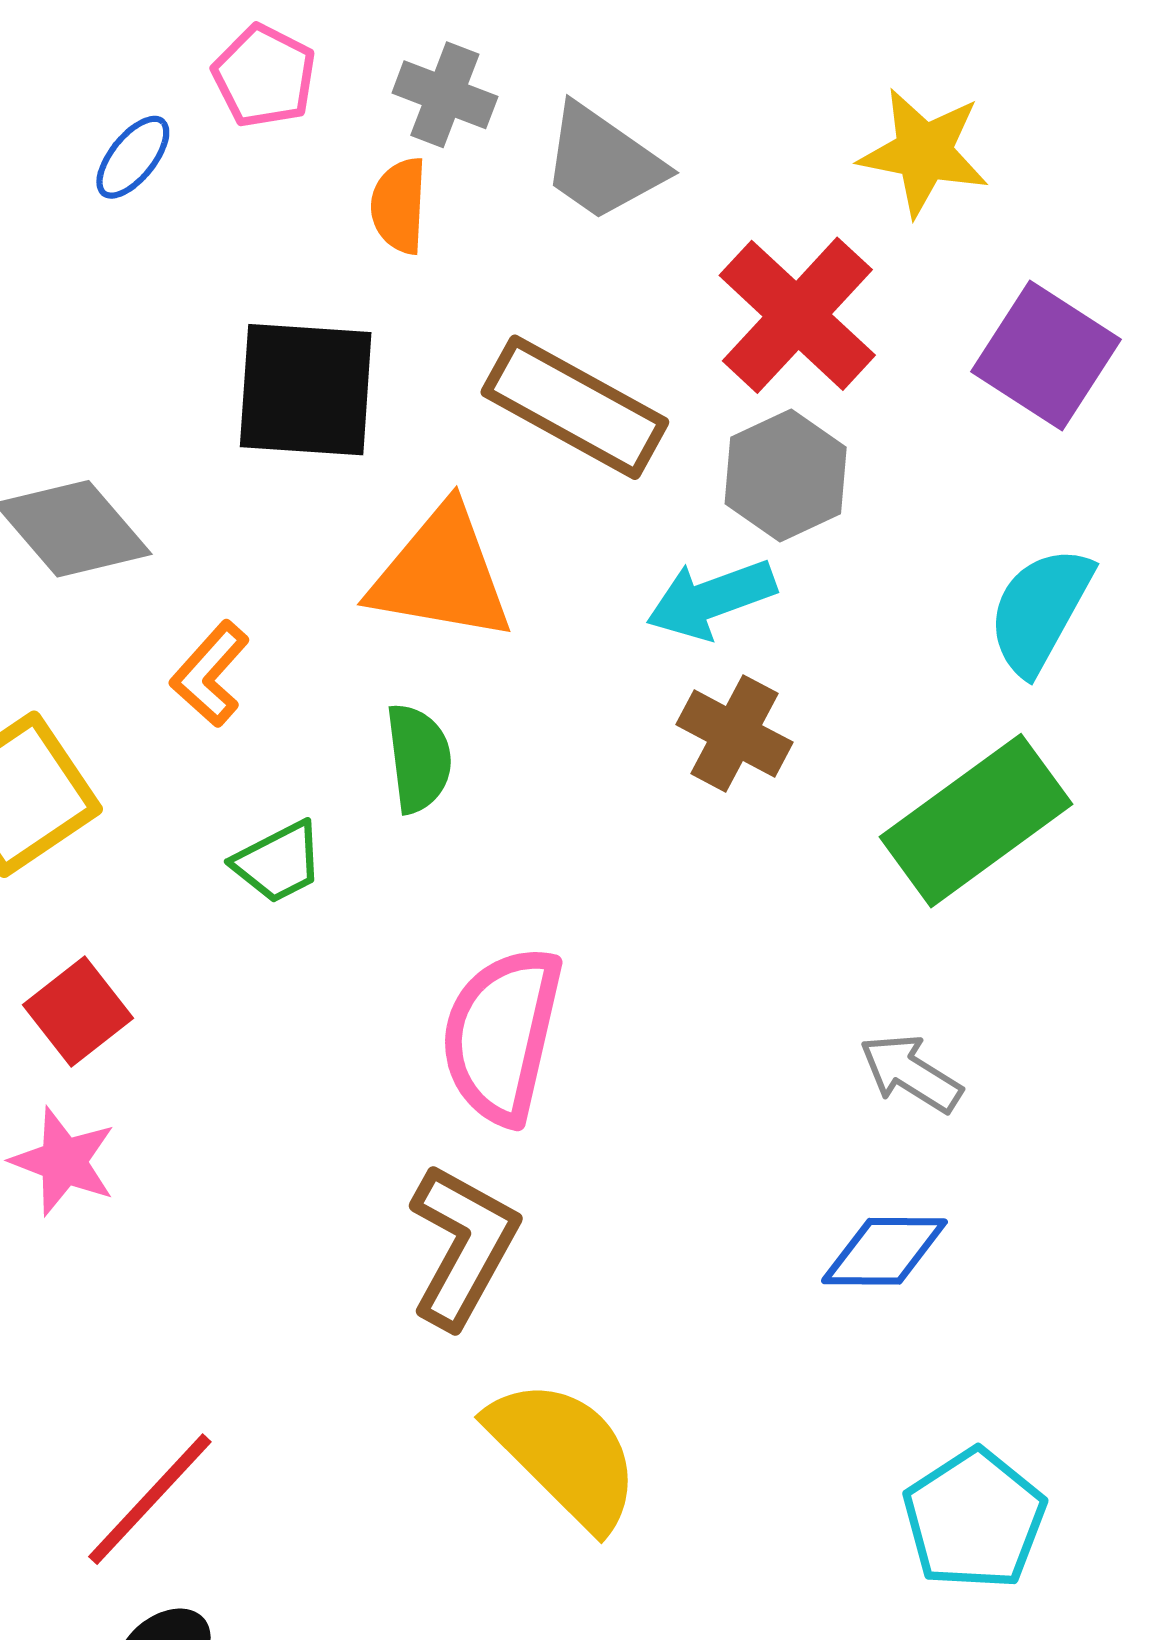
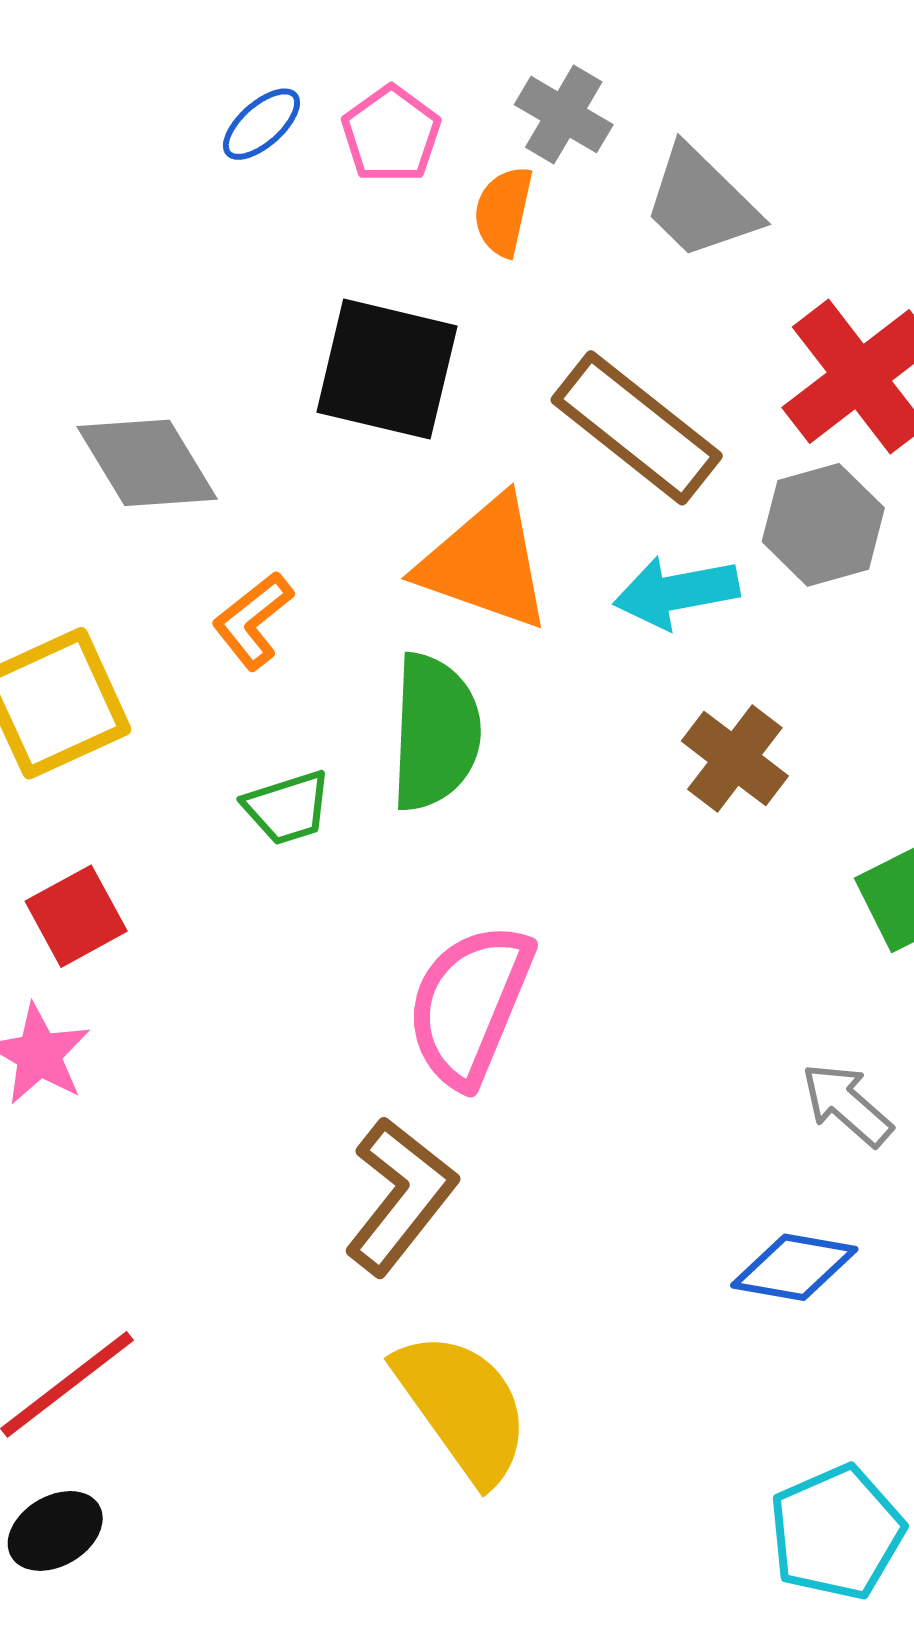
pink pentagon: (264, 76) -> (391, 134), moved
cyan arrow: (711, 599) -> (676, 592), moved
green semicircle: (419, 758) -> (435, 732), size x1.5

